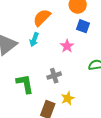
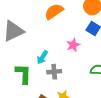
cyan arrow: (34, 40) -> (42, 57), moved

